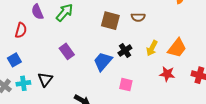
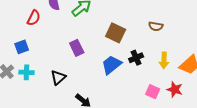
brown square: (110, 21) -> (116, 33), moved
yellow arrow: (152, 48) -> (164, 60), turned -35
black triangle: (45, 79) -> (58, 77), moved
pink square: (126, 85) -> (153, 92), moved

